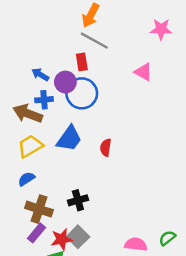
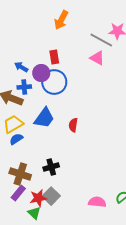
gray line: (94, 41) -> (101, 40), moved
pink triangle: (143, 72) -> (97, 58), moved
blue semicircle: (26, 179) -> (16, 139), moved

